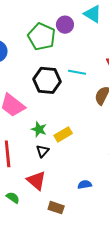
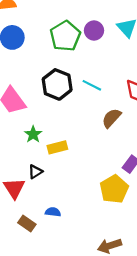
black triangle: (43, 151) -> (35, 172), moved
blue semicircle: (85, 185) -> (53, 212), moved

